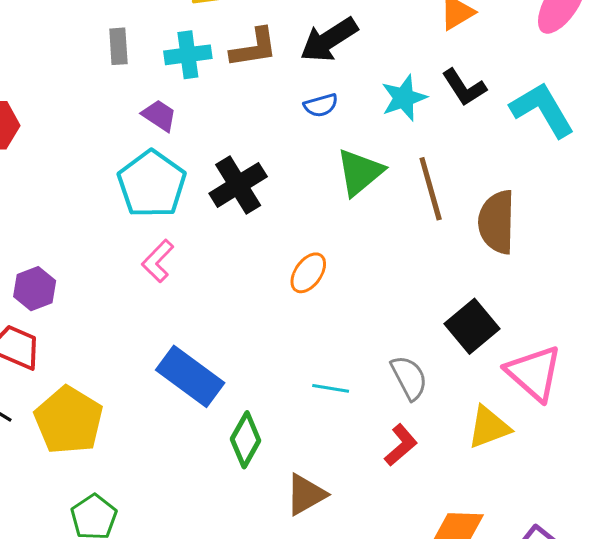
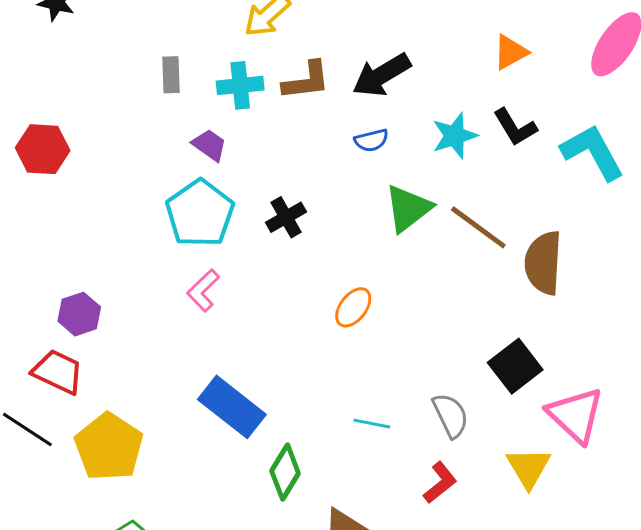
black cross: (238, 185) -> (286, 217), size x0.7
brown line: (431, 189) -> (478, 227), turned -40
yellow triangle: (489, 427) -> (529, 468), turned -42

